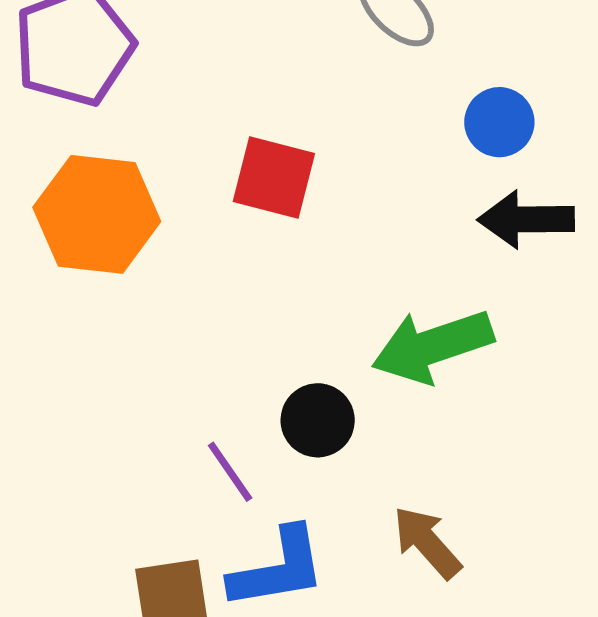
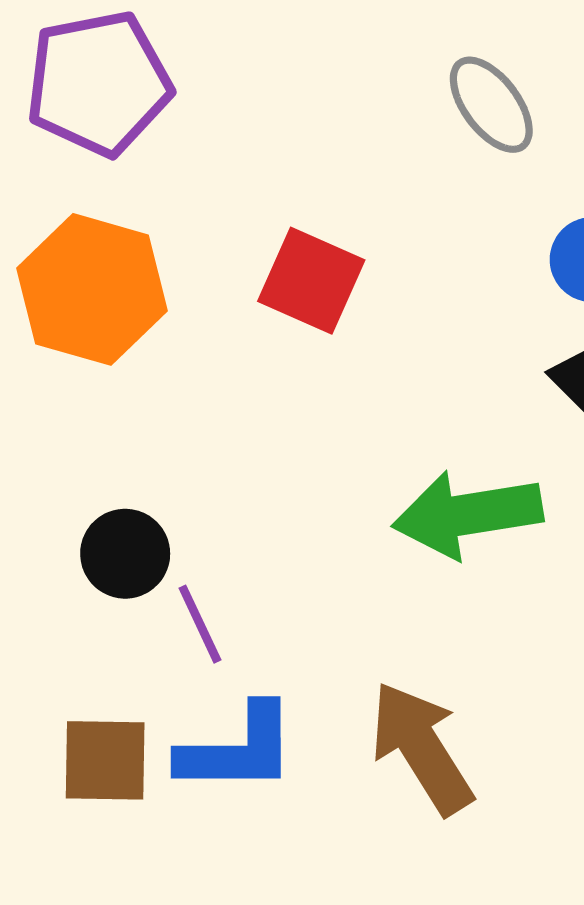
black circle: (318, 420) -> (125, 554), moved
brown arrow: (427, 542) -> (422, 748), size x1.4

